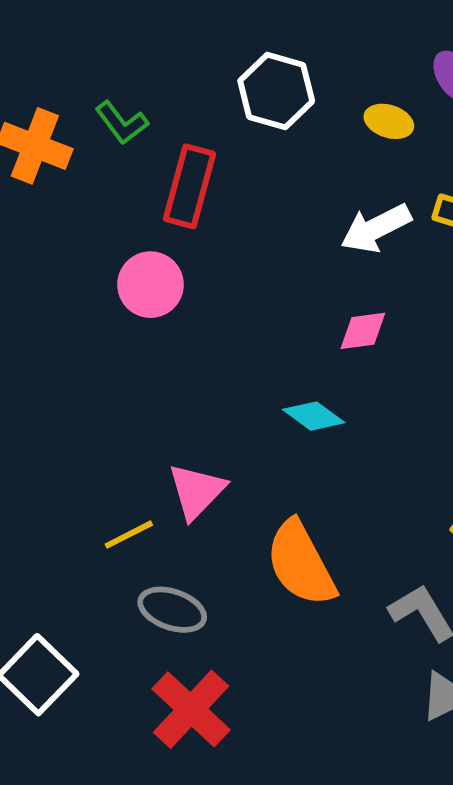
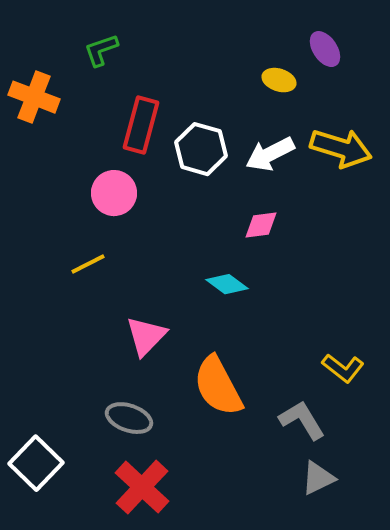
white hexagon: (276, 91) -> (201, 149), moved
green L-shape: (122, 123) -> (101, 50), moved, turned 108
yellow line: (129, 535) -> (88, 264), moved

